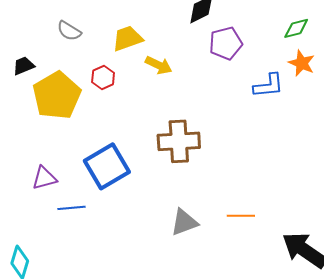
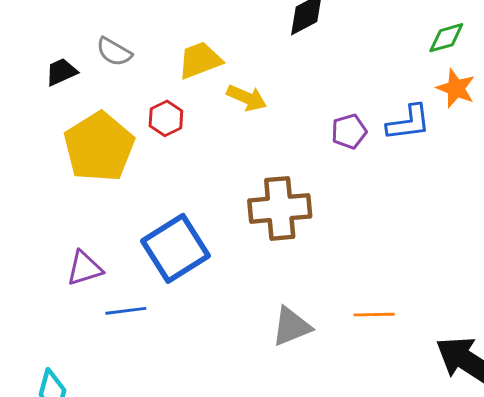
purple pentagon: (226, 43) -> (349, 131), moved, size x0.7
black trapezoid: (24, 66) -> (61, 72), moved

